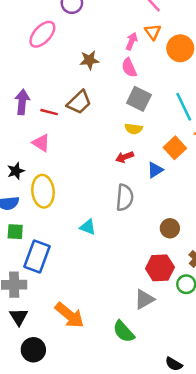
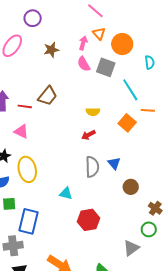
brown star: (89, 60) -> (51, 50), moved
gray square: (139, 99) -> (106, 67), moved
blue triangle: (155, 170) -> (114, 163), moved, turned -32
red hexagon: (160, 268) -> (88, 220), moved
gray triangle: (144, 299) -> (131, 248), moved

